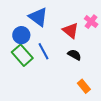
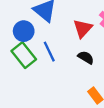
red triangle: (71, 31) -> (83, 28), turned 30

